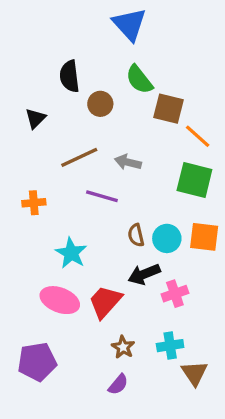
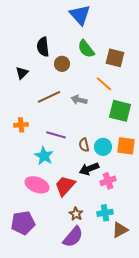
brown square: (168, 109) -> (115, 58), moved
orange line: (198, 136) -> (104, 84), moved
purple line: (102, 196) -> (56, 135), moved
brown triangle: (194, 373) -> (120, 230), turned 36
purple semicircle: (118, 384) -> (73, 237), size x1.6

